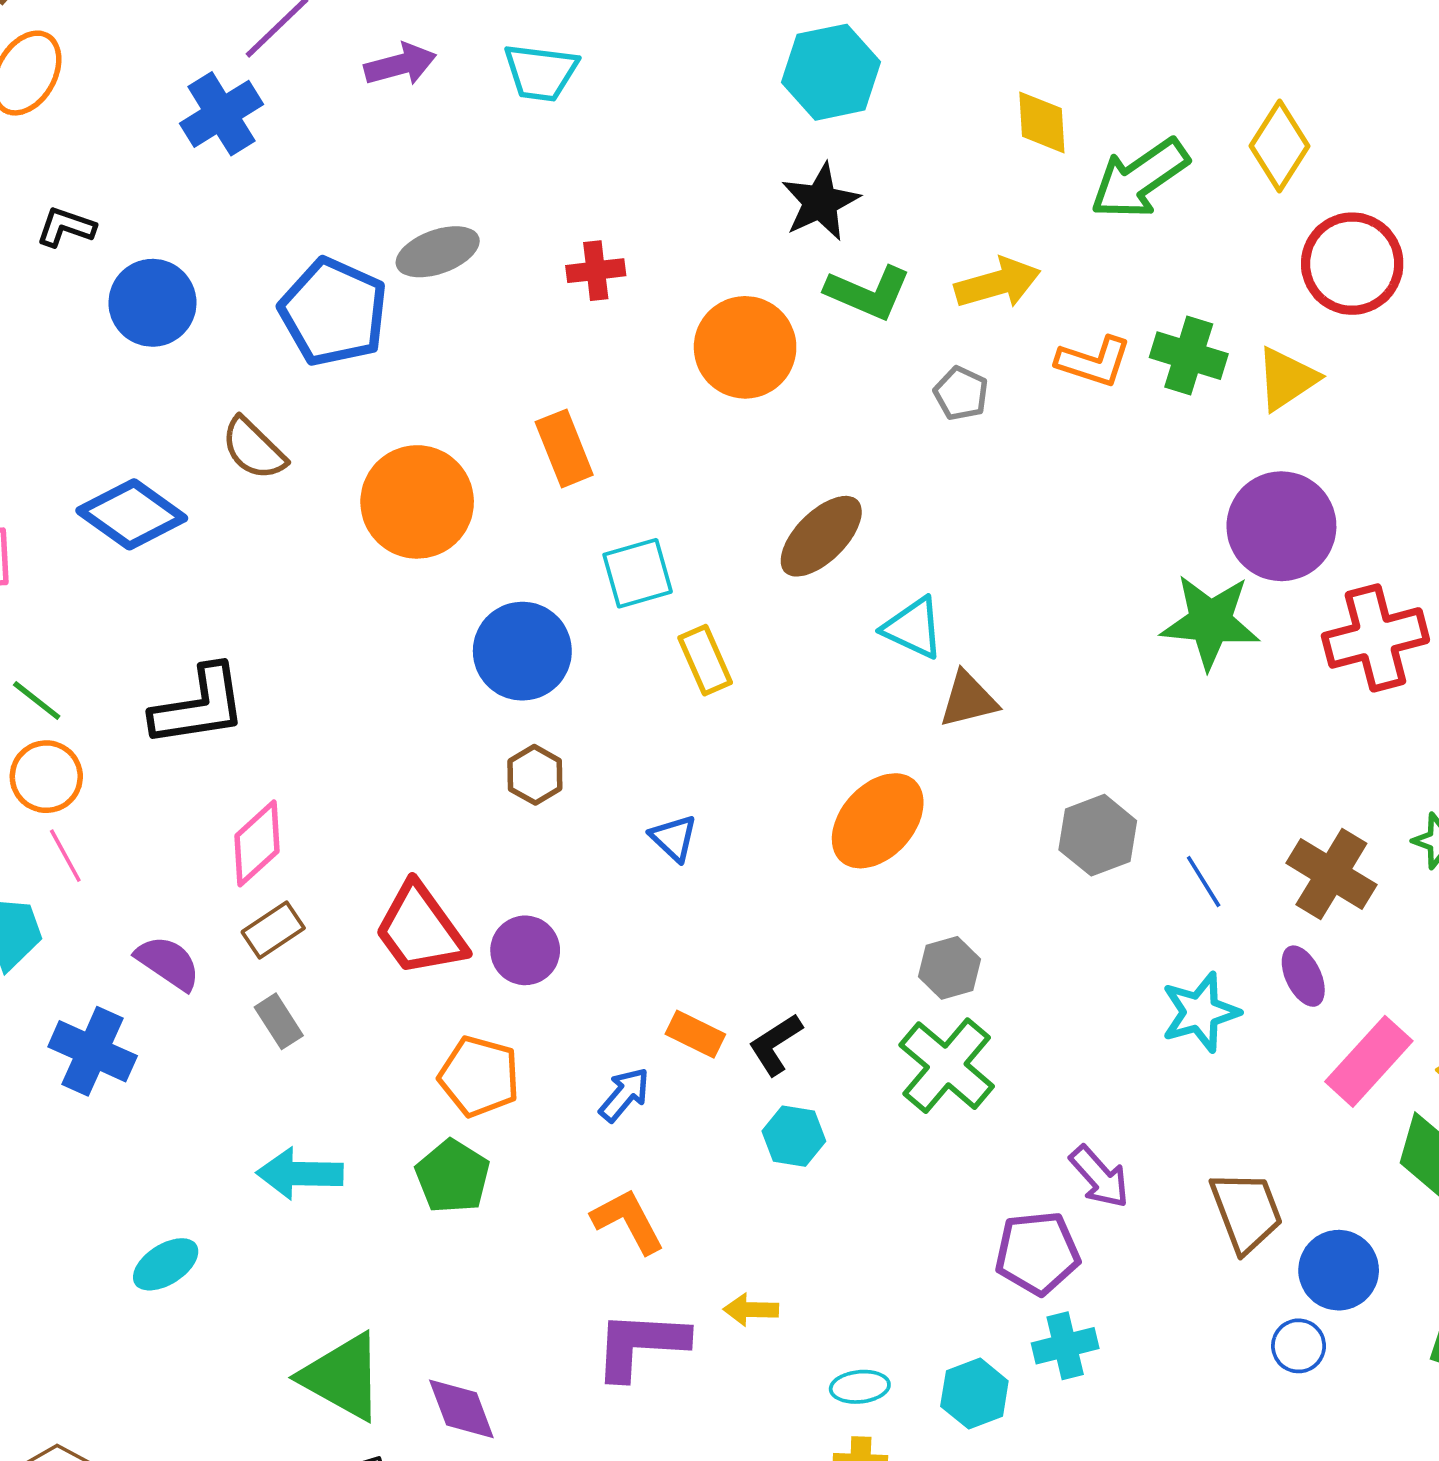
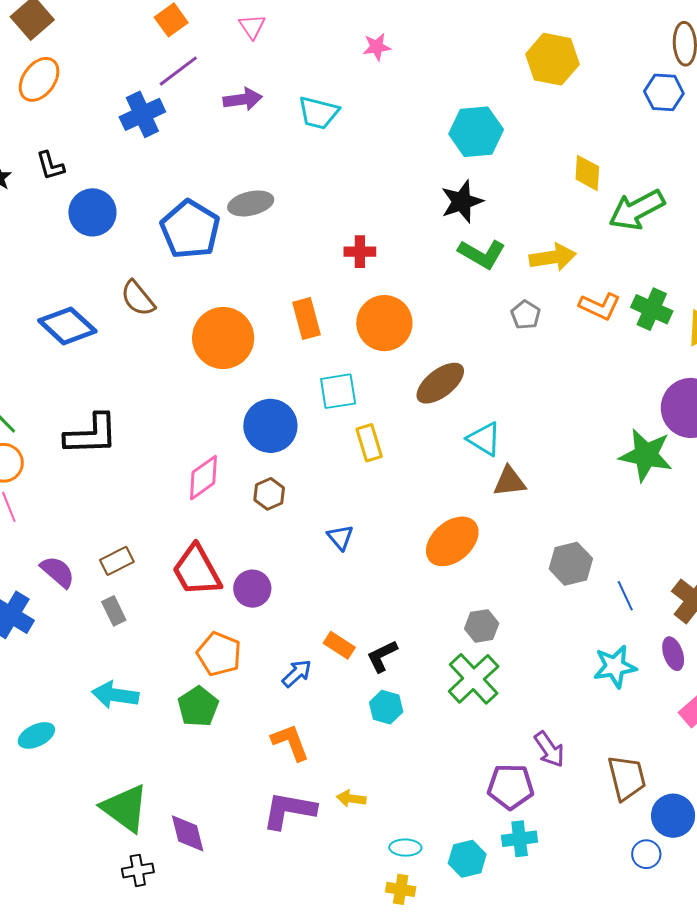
black L-shape: (66, 227) -> (50, 166), turned -132
red cross: (596, 271) -> (360, 252), moved
orange circle: (745, 347) -> (384, 323), moved
pink diamond: (257, 843) -> (203, 478), moved

